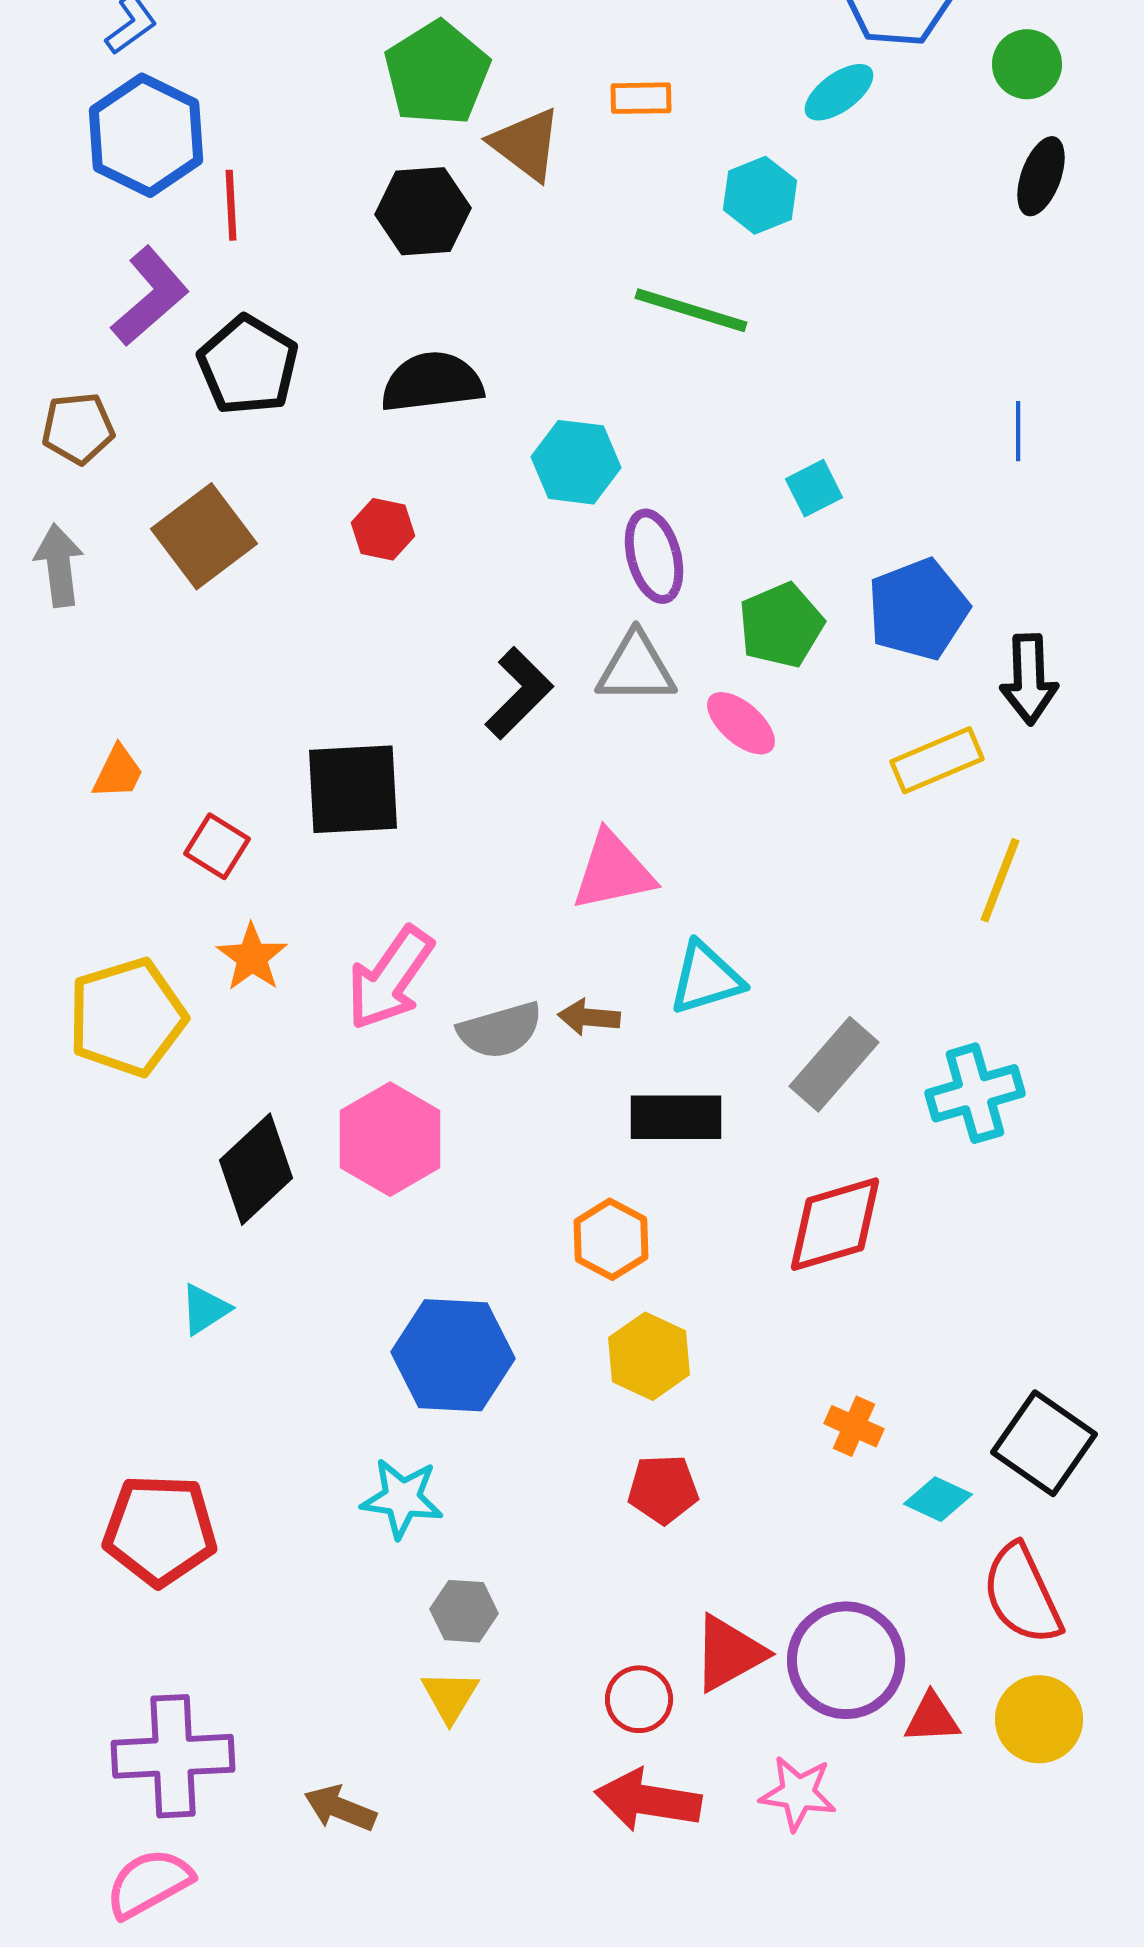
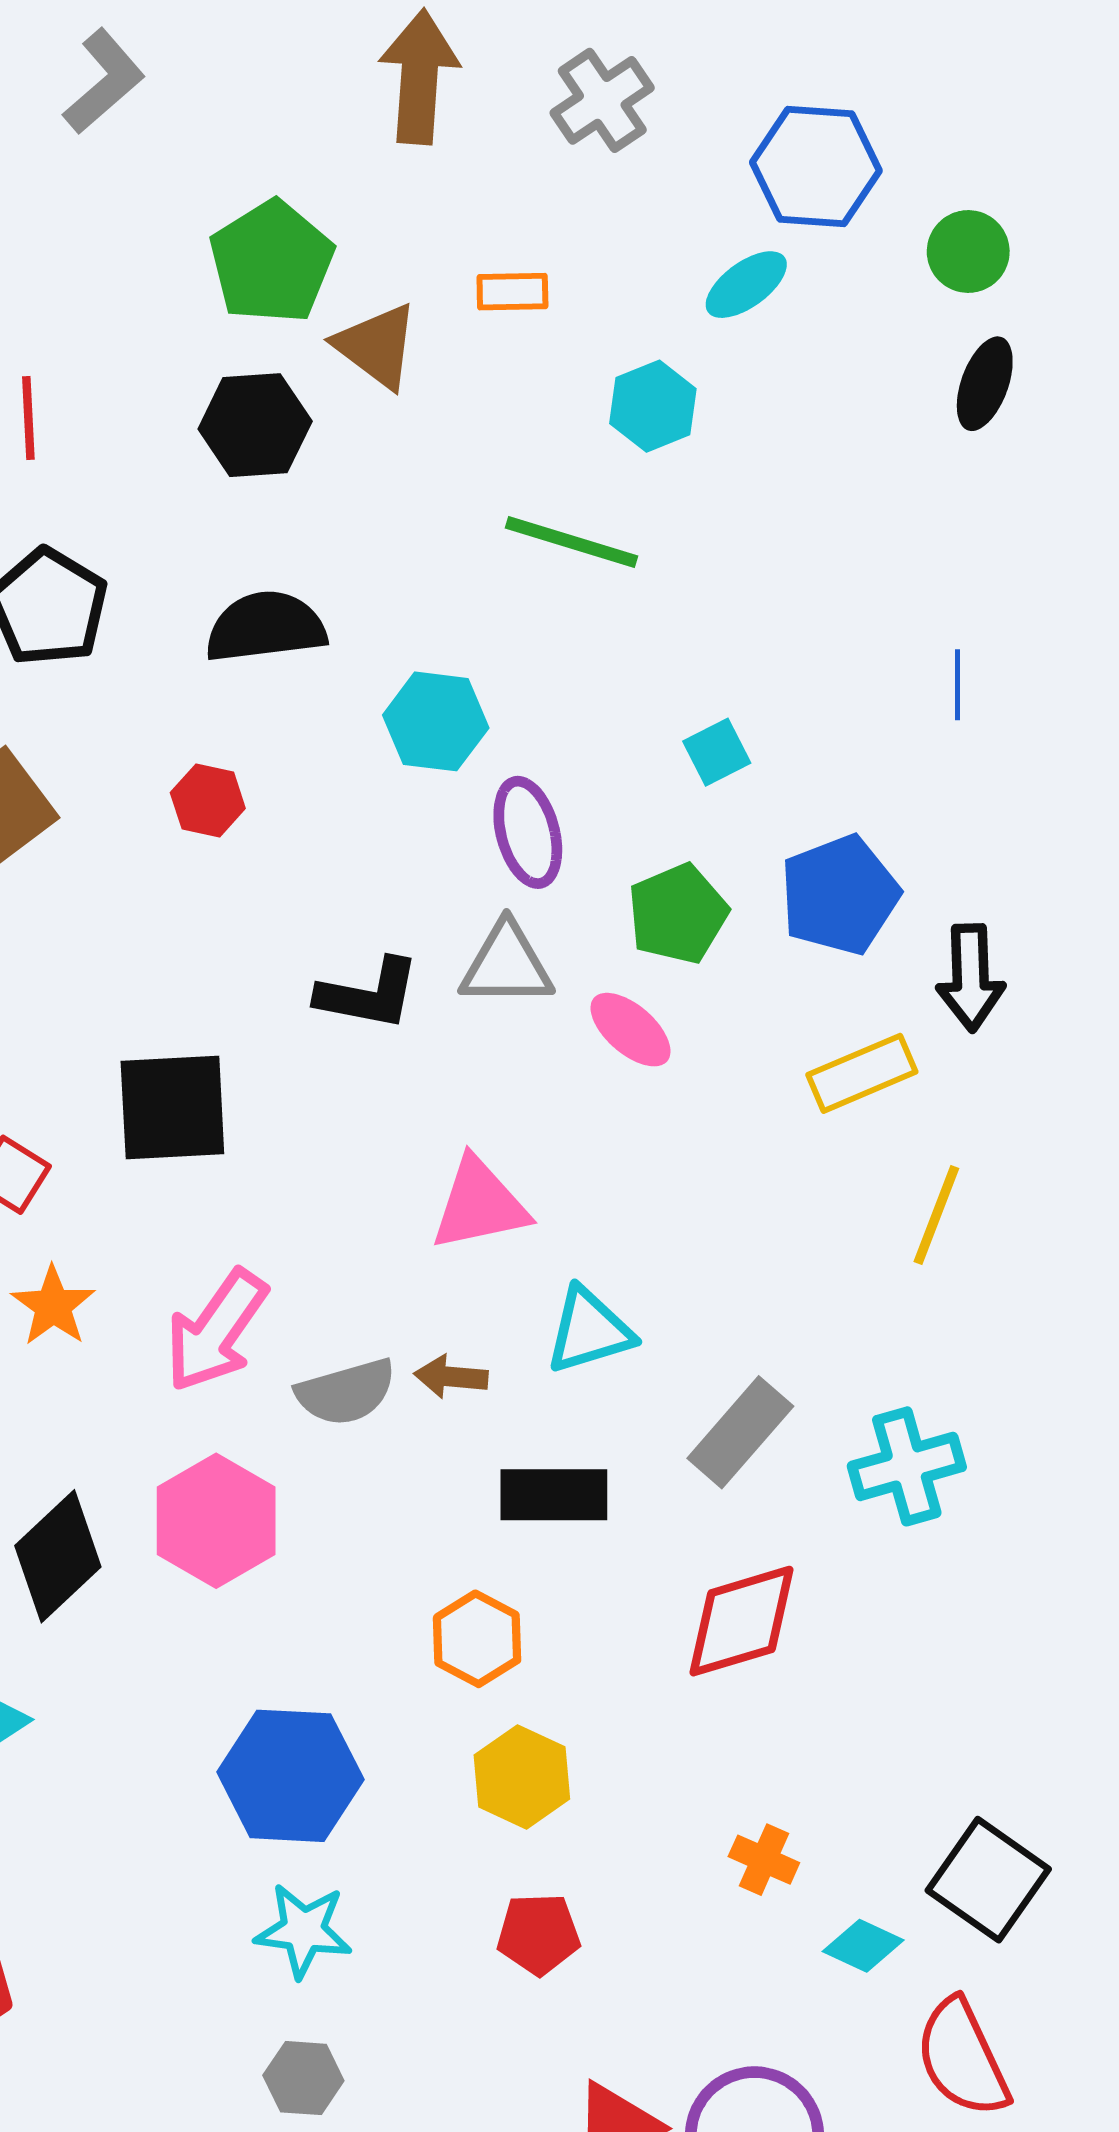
black L-shape: (519, 693) -> (368, 994), turned 56
cyan star: (402, 1498) -> (303, 1930), moved

